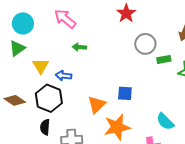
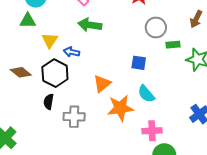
green arrow: (79, 47) -> (90, 25), size x1.6
green triangle: (17, 48) -> (28, 21), turned 30
blue square: (125, 93) -> (139, 63), moved
cyan semicircle: (165, 121) -> (146, 94), moved

